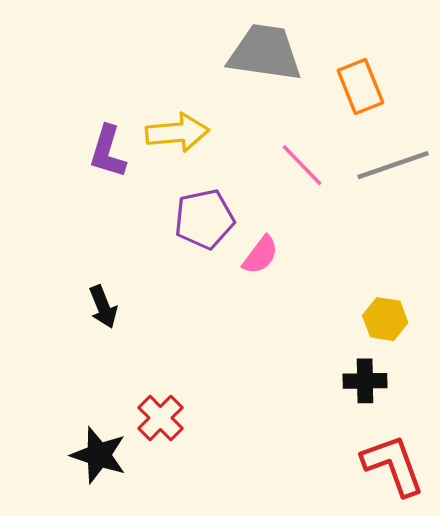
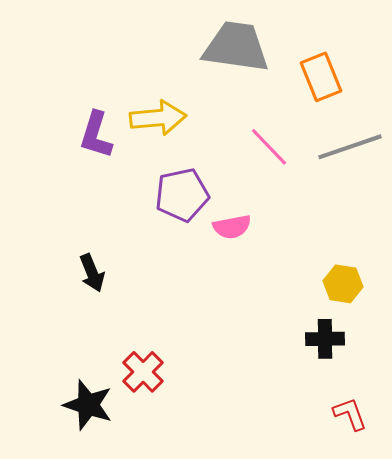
pink semicircle: (260, 255) -> (232, 227), turned 42
red L-shape: (393, 465) -> (350, 414), size x0.6

